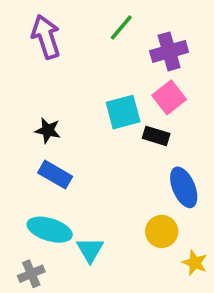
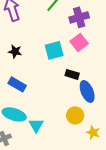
black star: (48, 130) -> (15, 51), moved
black rectangle: (156, 136) -> (72, 74), moved

